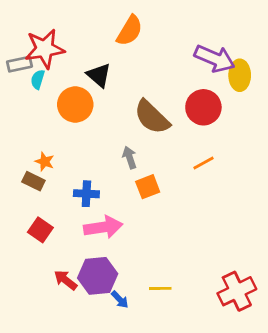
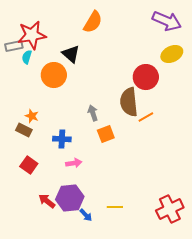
purple arrow: (215, 59) -> (167, 21), moved
yellow ellipse: (240, 75) -> (172, 54), turned 65
brown semicircle: (152, 117) -> (129, 102), moved, turned 40
pink arrow: (103, 227) -> (74, 163), size x0.6

